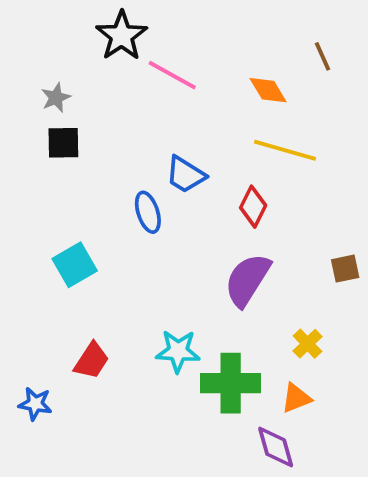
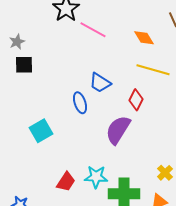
gray star: (56, 98) -> (17, 42), moved
black square: (63, 143) -> (24, 65), moved
purple semicircle: (247, 280) -> (118, 130), moved
red trapezoid: (92, 361) -> (66, 182), moved

